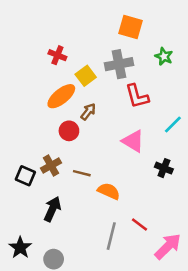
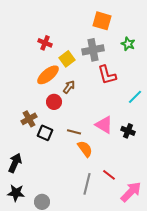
pink triangle: (133, 141) -> (104, 125), moved
brown cross: (51, 165) -> (29, 119), moved
brown line: (82, 173) -> (74, 132), moved
black square: (25, 176) -> (45, 133), moved
orange semicircle: (109, 191) -> (85, 149), turned 30
black arrow: (52, 209) -> (15, 163), moved
black star: (20, 248) -> (16, 193), turned -30

